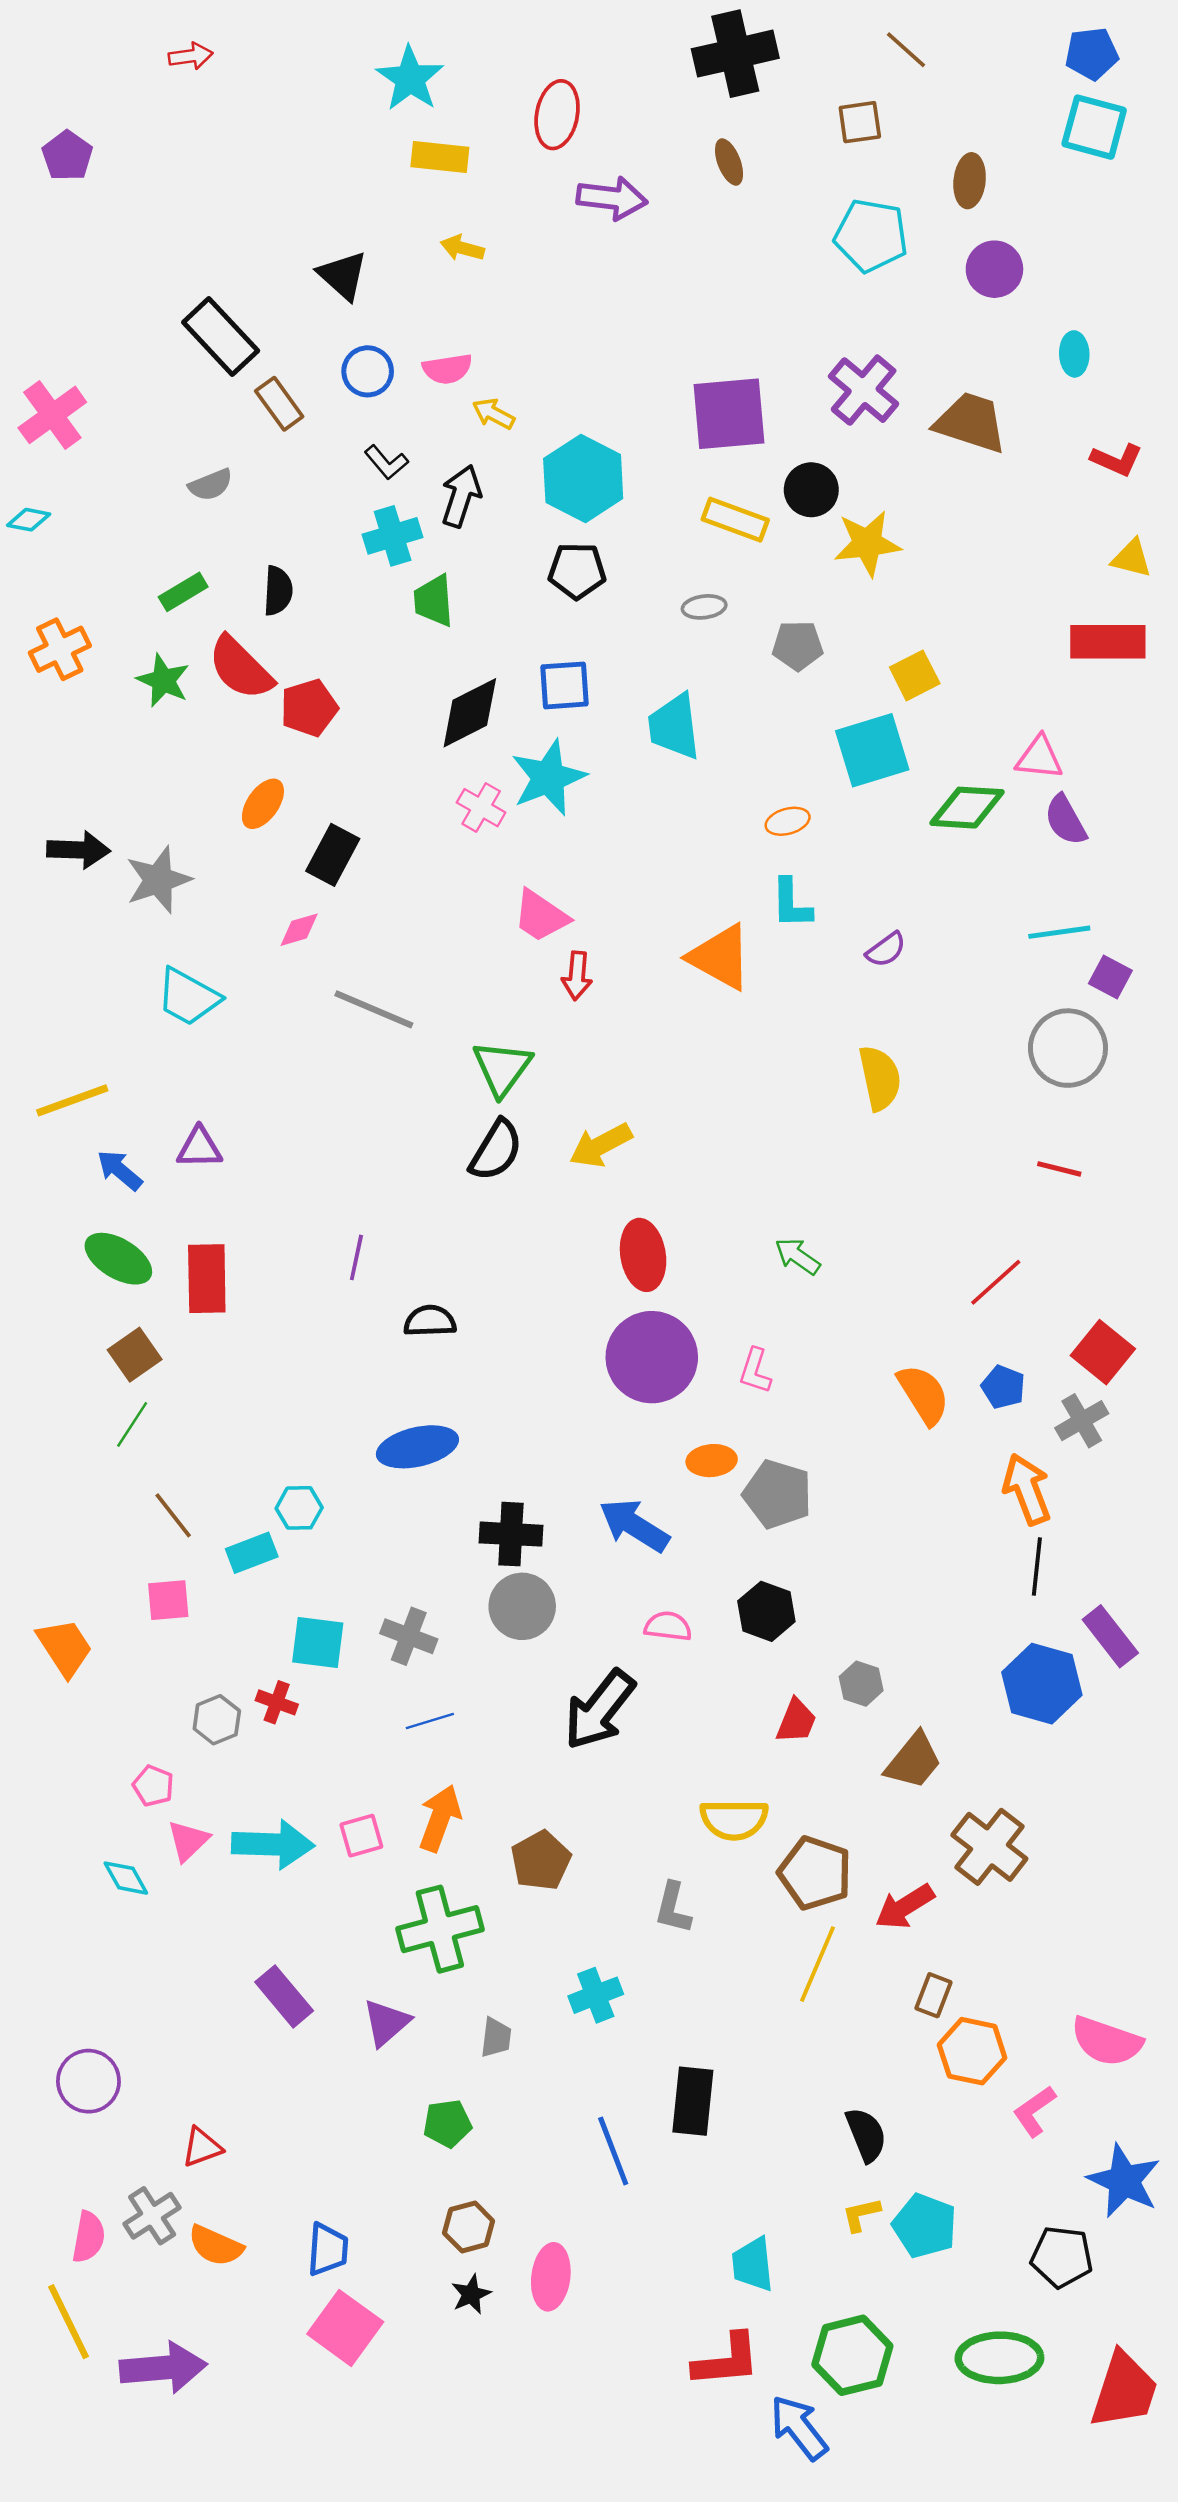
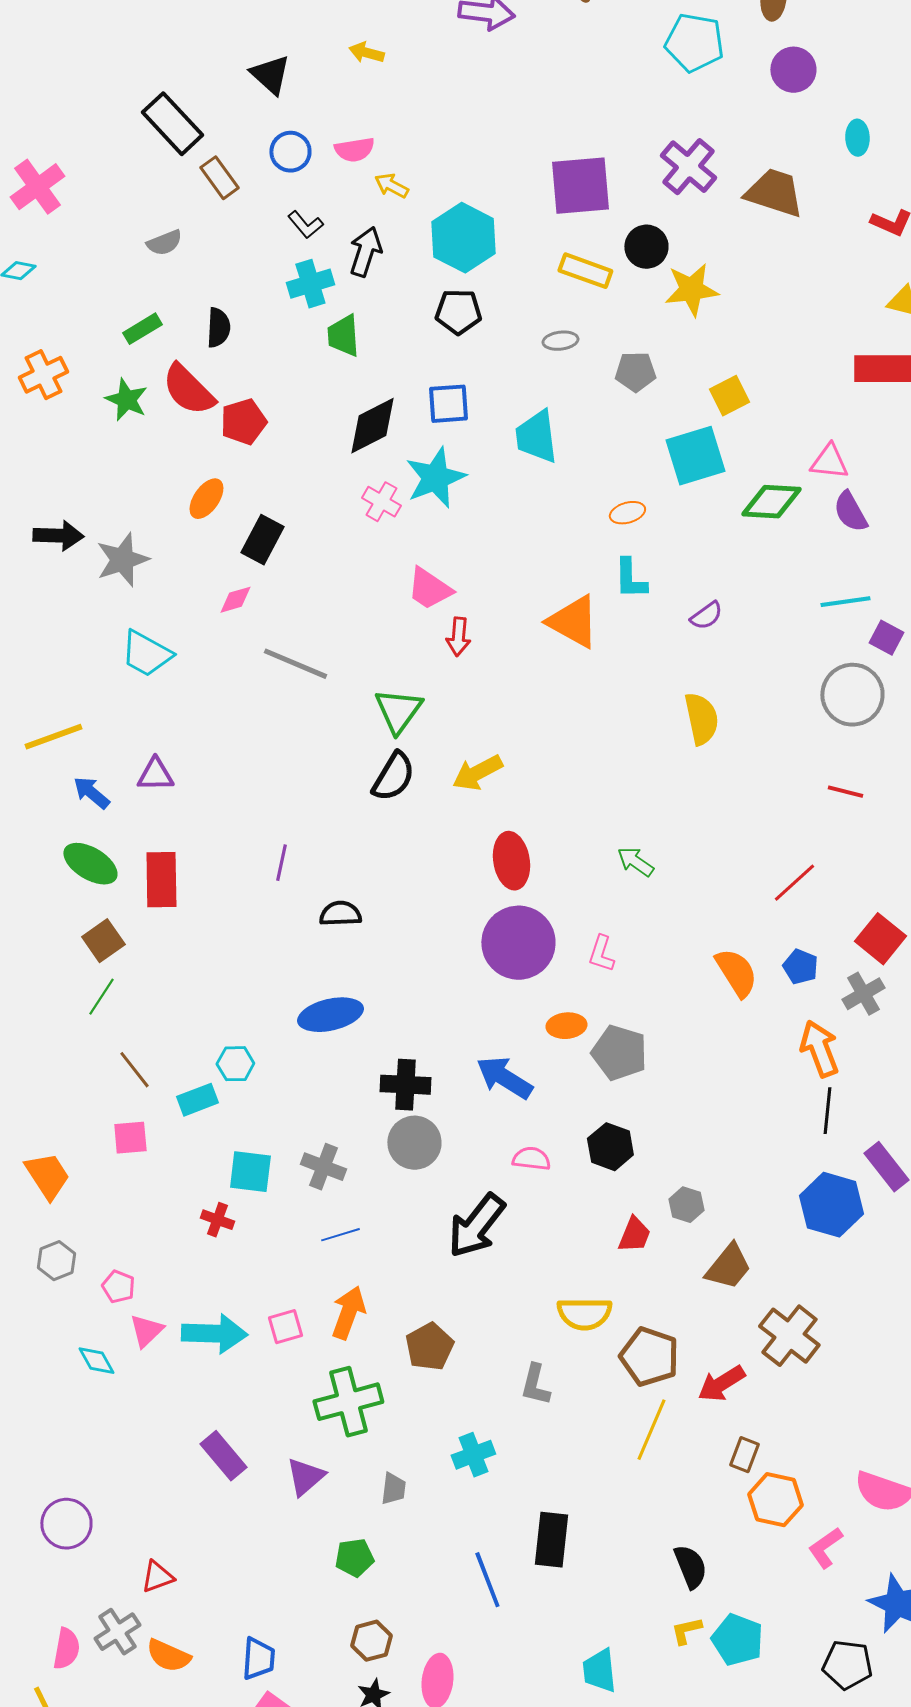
gray hexagon: (217, 1720) -> (56, 1261), moved

